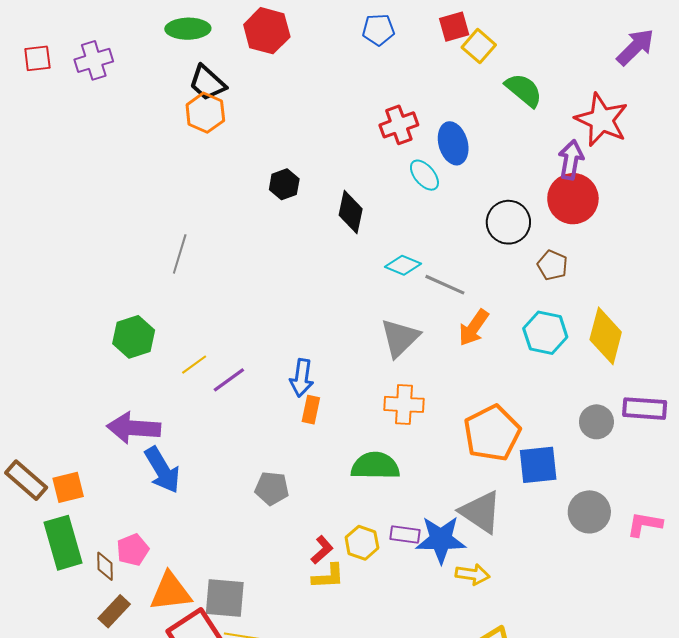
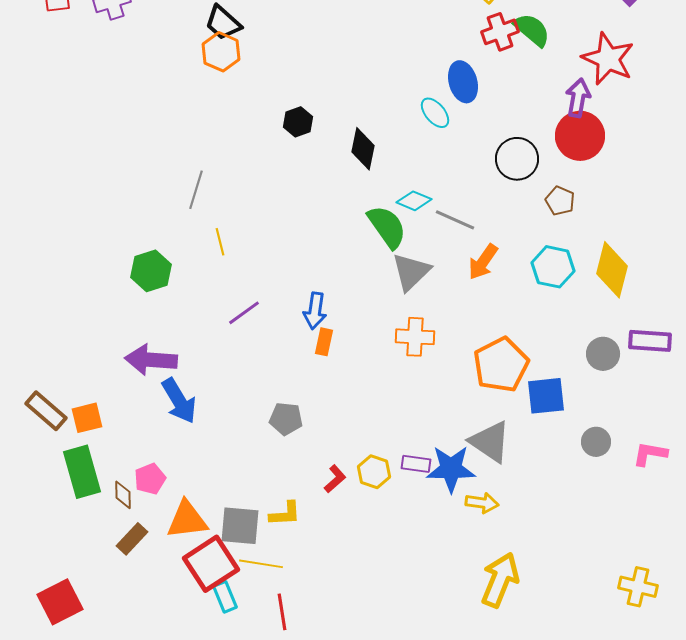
red cross: (399, 125) -> (500, 32), moved
yellow line: (194, 365) -> (220, 242), moved, turned -68
green semicircle: (375, 466) -> (387, 227), moved, turned 54
gray circle: (589, 512) -> (596, 442), size x0.7
yellow L-shape: (328, 576) -> (285, 514), moved

